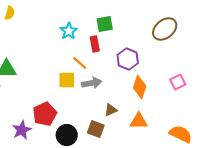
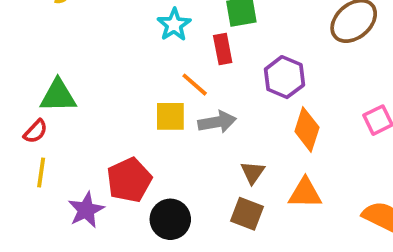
brown triangle: (111, 110) -> (253, 173), turned -32
brown square: (96, 129) -> (247, 214), moved

